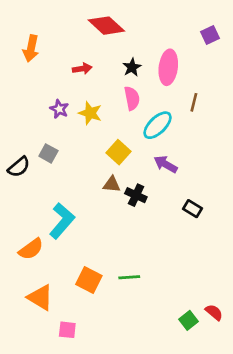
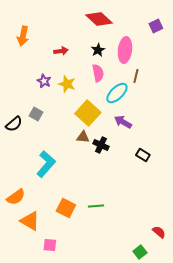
red diamond: (106, 26) -> (99, 19), moved
brown line: (194, 102) -> (136, 76), moved
yellow square: (118, 152) -> (88, 113), size x1.4
orange semicircle: (31, 249) -> (16, 197), moved
green square: (188, 320) -> (140, 252), moved

